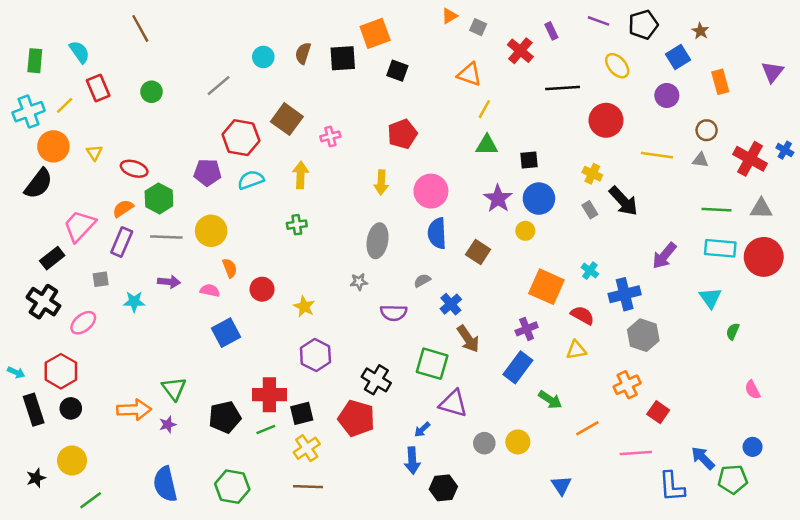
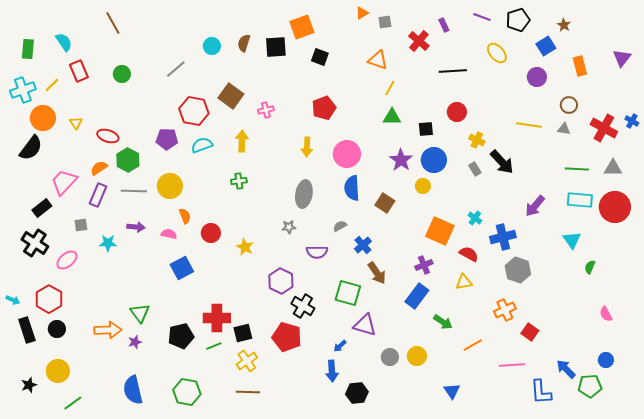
gray square: (478, 27) -> (385, 22), turned -32
red circle: (606, 120) -> (457, 112), moved, size x0.7
purple hexagon: (315, 355) -> (281, 281), moved

